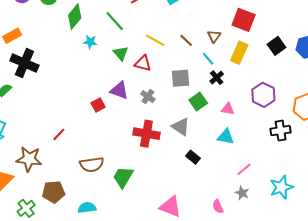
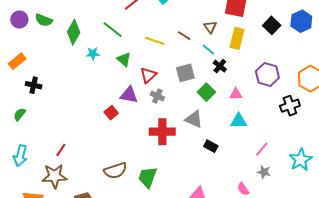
black cross: (24, 63) -> (34, 85), size x0.6
red triangle: (143, 63) -> (148, 75), moved, turned -48
red line: (59, 134) -> (61, 150), moved

